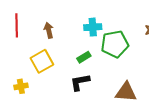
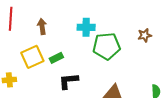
green rectangle: (84, 57) -> (56, 58), moved

